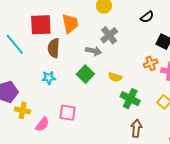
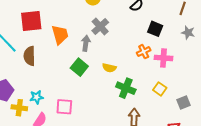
orange trapezoid: (70, 24) -> (60, 35), moved
brown semicircle: (54, 48) -> (30, 56), moved
gray arrow: (94, 51) -> (86, 43), turned -91
cyan star: (49, 78) -> (37, 97), moved

